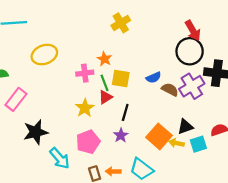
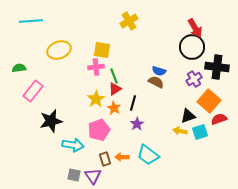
orange star: (104, 59) -> (114, 108), moved
blue semicircle: (154, 77) -> (159, 71), turned 40
yellow square: (121, 79) -> (102, 50), moved
purple cross: (192, 86) -> (194, 79), size x0.7
brown semicircle: (170, 89) -> (156, 82), moved
purple star: (121, 135) -> (137, 124), moved
orange square: (159, 136) -> (209, 101), moved
cyan arrow: (60, 158) -> (73, 145), turned -40

